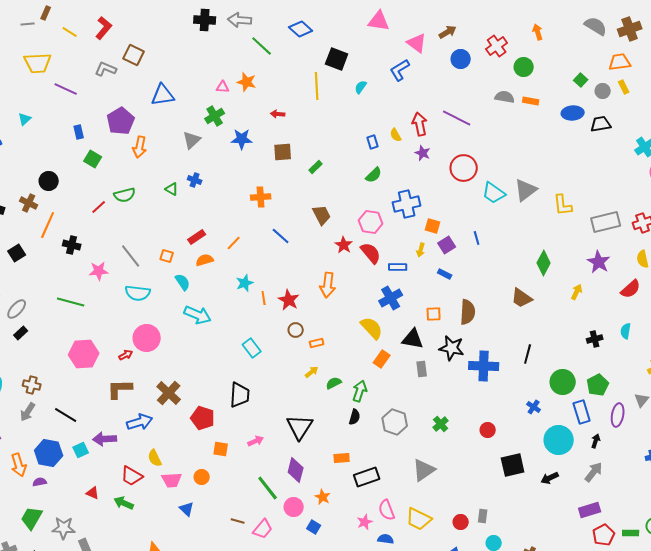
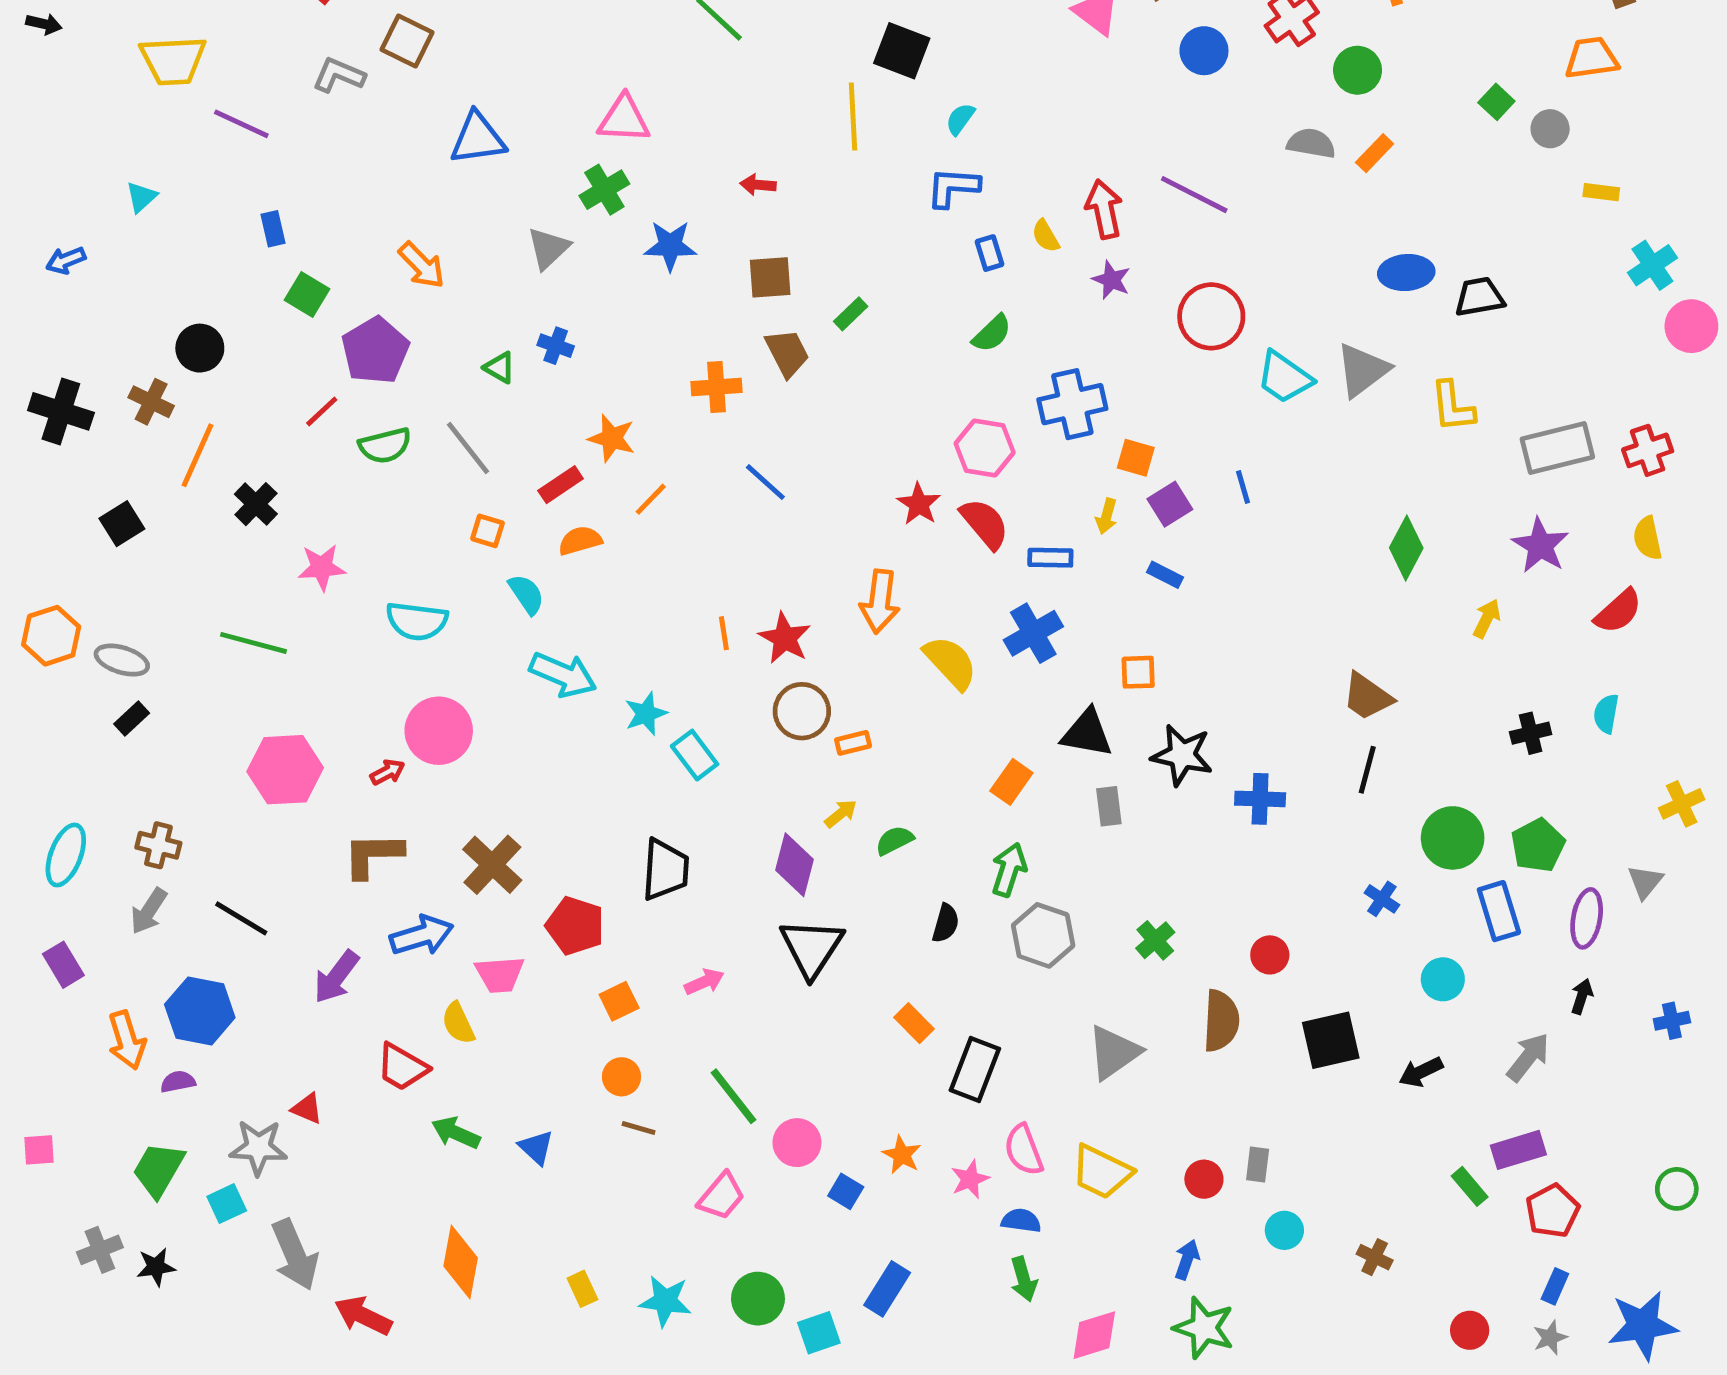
blue L-shape: (400, 70) -> (953, 187), moved, turned 35
orange star: (247, 82) -> (612, 438), moved
pink triangle: (223, 87) -> (624, 119), size x1.6
yellow rectangle: (624, 87) -> (1601, 192), moved, turned -56
orange rectangle: (531, 101) -> (1375, 153), turned -56
blue ellipse: (573, 113) -> (1406, 273), moved
purple pentagon: (121, 121) -> (375, 351), moved
black trapezoid: (601, 124) -> (1479, 297), moved
orange arrow: (140, 147) -> (422, 265), turned -55
green semicircle: (125, 195) -> (385, 446), moved
brown trapezoid: (322, 215) -> (787, 353), moved
black cross: (72, 245) -> (256, 504), turned 30
gray line: (131, 256) -> (468, 448), moved
cyan star: (245, 283) -> (646, 714), moved
brown trapezoid: (522, 298) -> (1367, 697), moved
gray ellipse: (17, 309) -> (122, 660), turned 65
brown semicircle: (468, 312) -> (1221, 1021), moved
yellow semicircle: (372, 328) -> (951, 662), moved
brown circle: (296, 330) -> (802, 711), size x1.5
blue cross: (484, 366) -> (1260, 799), size x0.7
green arrow: (360, 391) -> (1009, 870), moved
purple arrow: (105, 439) -> (336, 977), turned -50
cyan circle: (559, 440) -> (1443, 979), size x0.6
black arrow: (596, 441) -> (1582, 996), moved
orange square: (221, 449) -> (619, 1001), turned -35
cyan square: (81, 450) -> (227, 1204), moved
orange rectangle: (342, 458) -> (914, 1023), turned 49
purple diamond: (296, 470) -> (795, 865), moved
orange circle: (202, 477) -> (621, 1077), moved
black rectangle: (367, 477) -> (975, 1069), turned -50
pink trapezoid: (172, 480) -> (500, 974), moved
orange star: (323, 497) -> (902, 1155), moved
green arrow: (124, 503) -> (456, 1133), moved
brown line: (238, 521) -> (639, 1128), moved
gray star: (64, 528) -> (258, 1147), moved
green rectangle: (631, 533) -> (1470, 1186), moved, turned 49

